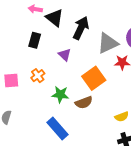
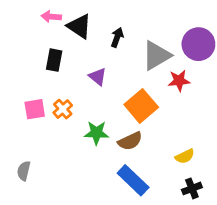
black arrow: (81, 28) -> (117, 37), size x0.6
pink square: (11, 80) -> (35, 109), moved
blue rectangle: (58, 128) -> (133, 180), moved

